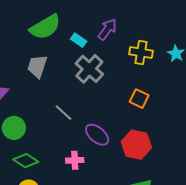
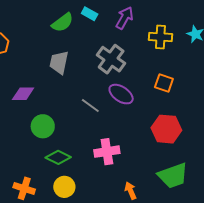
green semicircle: (45, 27) -> (62, 23), size x0.7
cyan rectangle: (79, 40) -> (90, 14), moved
purple ellipse: (97, 135) -> (121, 94), moved
pink cross: (75, 160) -> (107, 152), size x1.4

